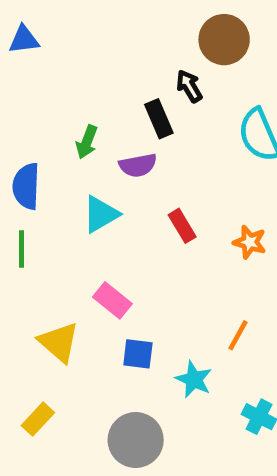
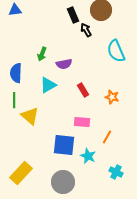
black rectangle: (159, 119) -> (73, 15), moved
pink rectangle: (112, 300) -> (82, 122), moved, turned -35
yellow triangle: (59, 342) -> (30, 116), moved
blue square: (138, 354) -> (64, 145), size x1.6
yellow rectangle: (38, 419) -> (21, 173), size x1.6

